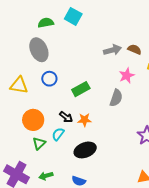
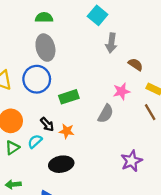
cyan square: (73, 16) -> (98, 15), moved
gray ellipse: (39, 50) -> (45, 48), moved
gray arrow: (112, 50) -> (111, 43), moved, turned 102
blue circle: (49, 79) -> (37, 79), size x1.6

